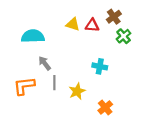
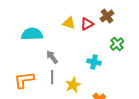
red triangle: (92, 25) -> (87, 24), turned -32
green cross: (124, 36) -> (117, 44), moved
gray arrow: (45, 63) -> (52, 57), moved

